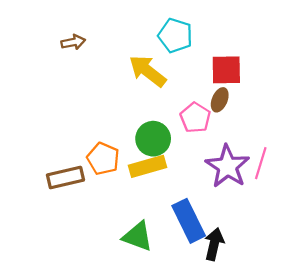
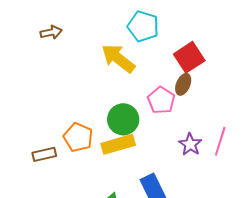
red square: (226, 70) -> (189, 57), turned -32
purple star: (227, 166) -> (190, 144), size x0.6
brown rectangle: (65, 178) -> (44, 154), size x0.7

